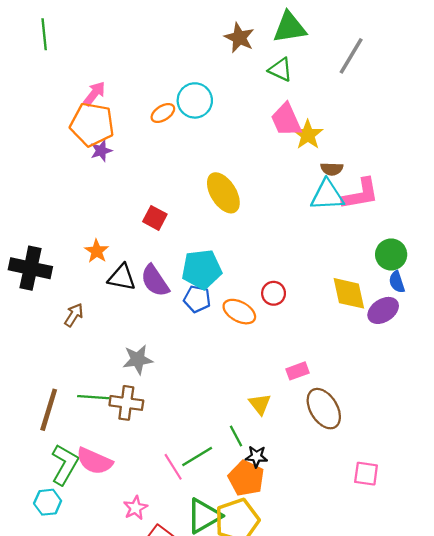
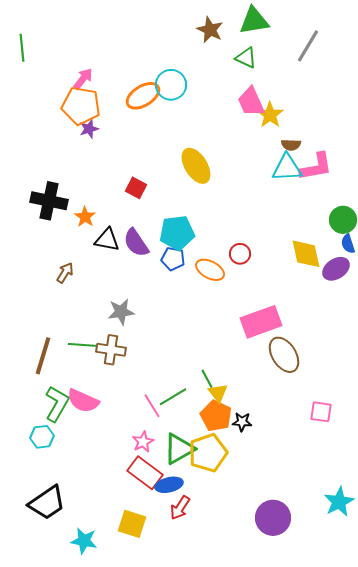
green line: (44, 34) -> (22, 48), moved
orange ellipse: (163, 113) -> (143, 96), size x1.6
black cross: (30, 268) -> (49, 201), moved
pink rectangle: (298, 371) -> (261, 322), size x2.0
yellow triangle: (260, 404) -> (218, 393), moved
black star: (256, 457) -> (242, 422), moved
pink star: (135, 508) -> (143, 442), moved

